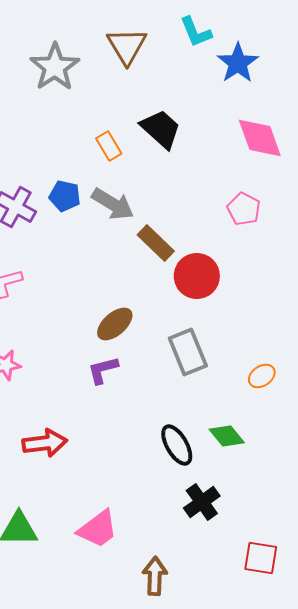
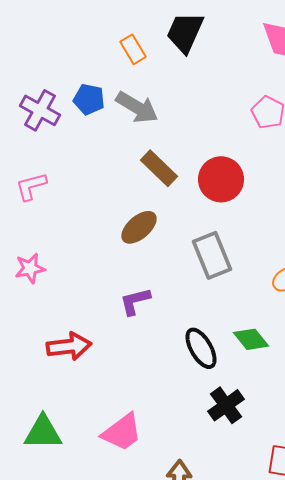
black trapezoid: (161, 129) -> (185, 32), turned -108
brown rectangle: (156, 243) -> (159, 168), moved
purple L-shape: (103, 370) -> (135, 301), moved

